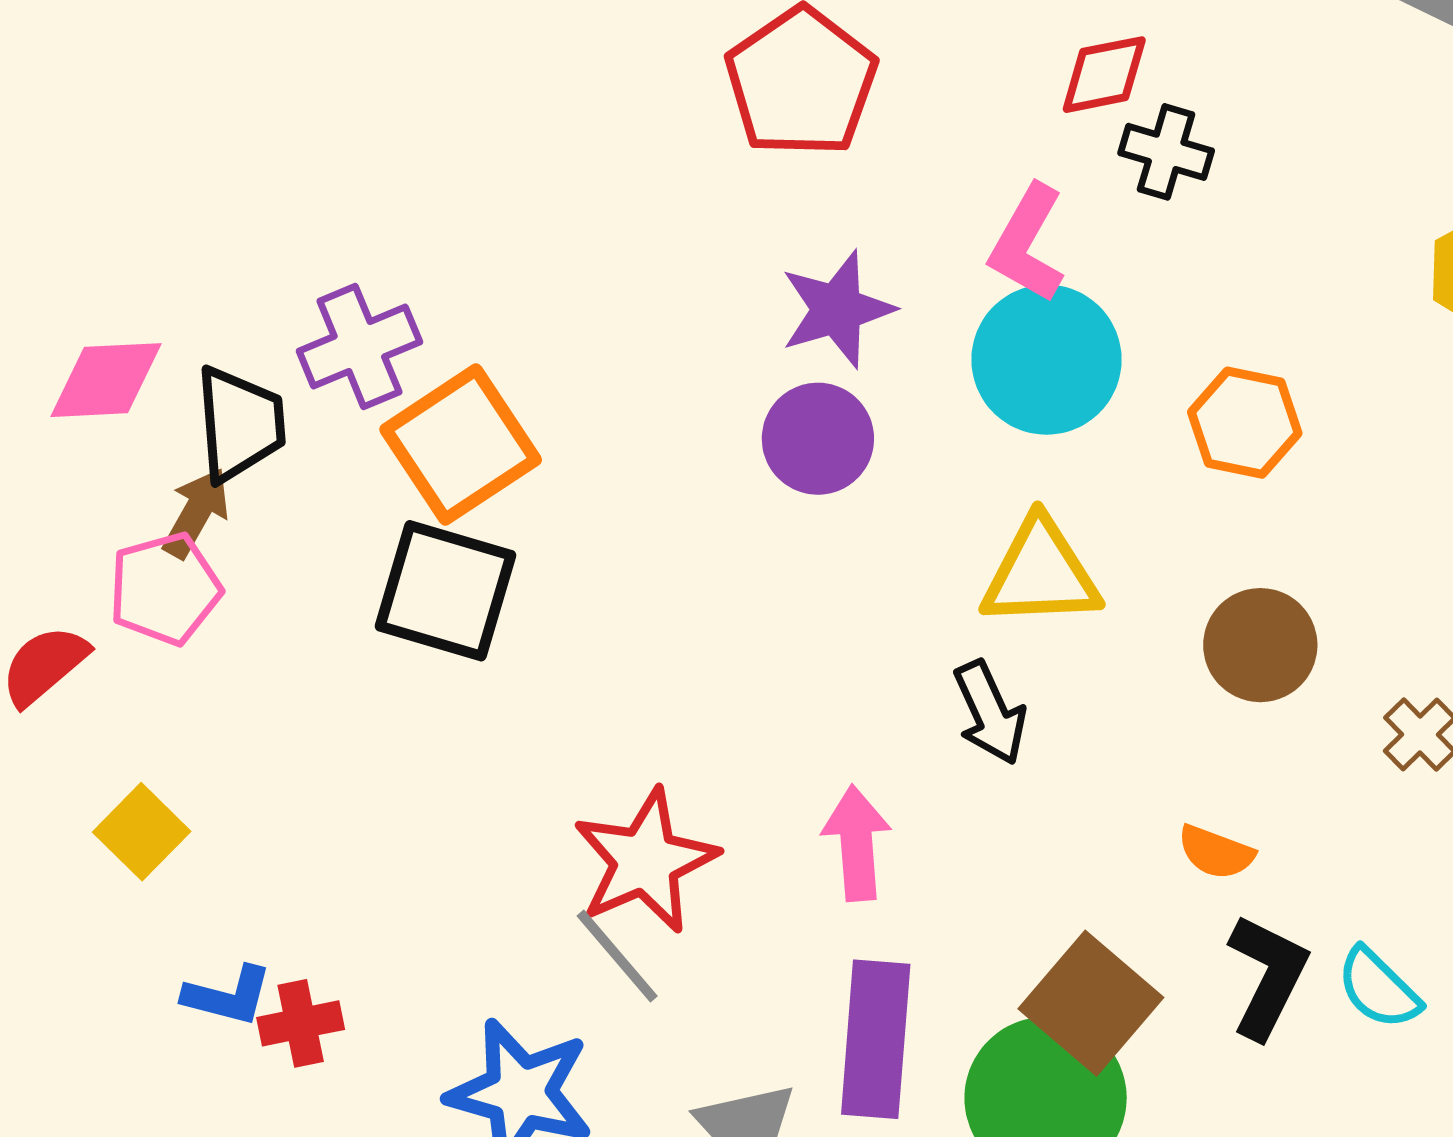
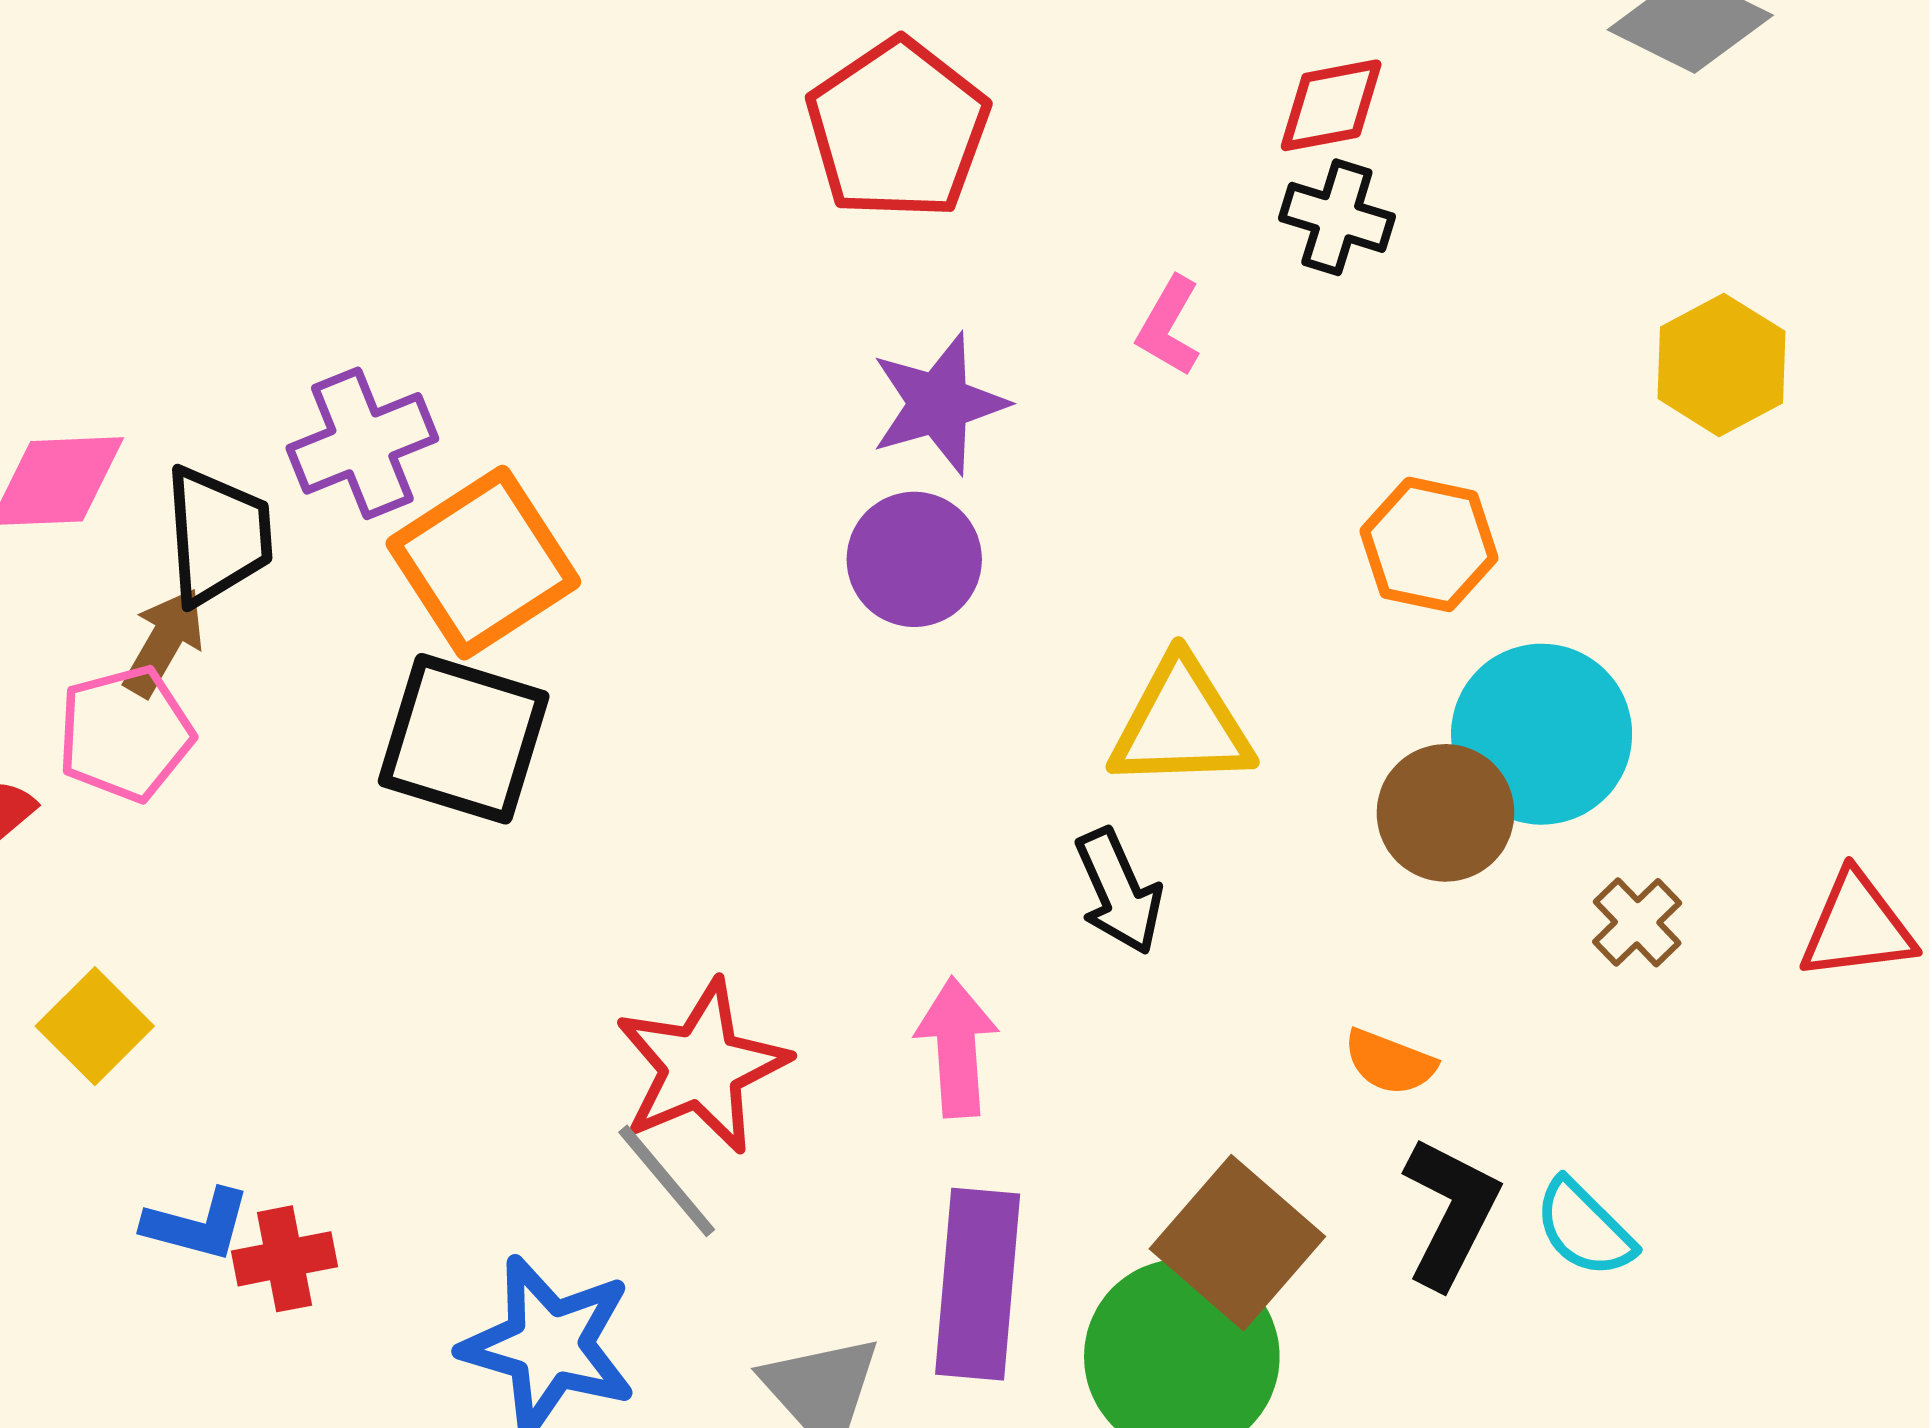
red diamond: (1104, 75) -> (1331, 105), moved
pink L-shape: (1027, 244) -> (1169, 326), size x0.7
cyan circle: (1046, 360) -> (1542, 734), moved

